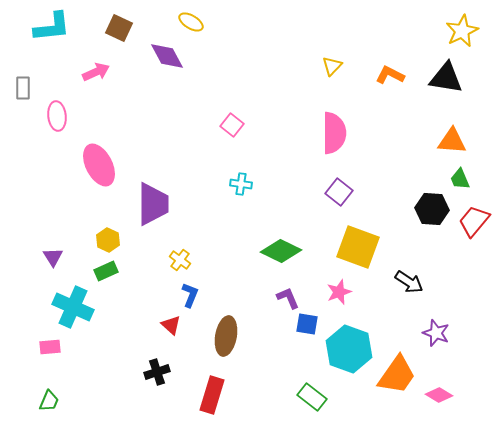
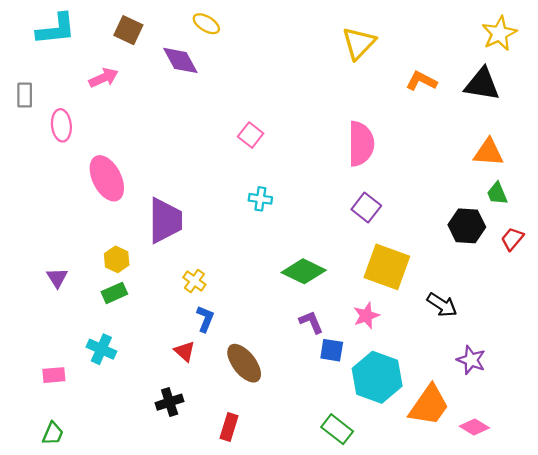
yellow triangle: (332, 66) -> (359, 43), moved, size x1.6
red trapezoid: (474, 221) -> (512, 239), size x0.7
cyan cross: (73, 307) -> (101, 349), moved, size x0.7
brown ellipse: (226, 336) -> (244, 363), turned -48
red rectangle: (212, 395) -> (229, 427), size x0.7

